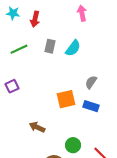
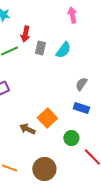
red arrow: (35, 19) -> (25, 34), moved
orange square: (66, 99) -> (47, 118), moved, turned -30
green circle: (73, 145) -> (71, 138), moved

